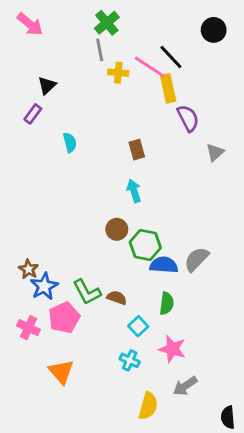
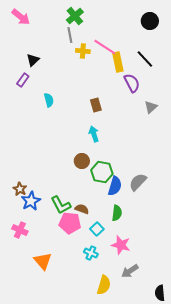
black line: (171, 57) -> (145, 59), moved
blue semicircle: (164, 265) -> (115, 186), turned 102
pink pentagon: (64, 318) -> (70, 223), moved, turned 30

